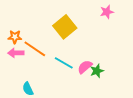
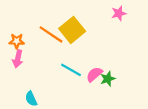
orange line: (35, 49) -> (51, 34), moved
pink arrow: (16, 53) -> (18, 59), turned -77

